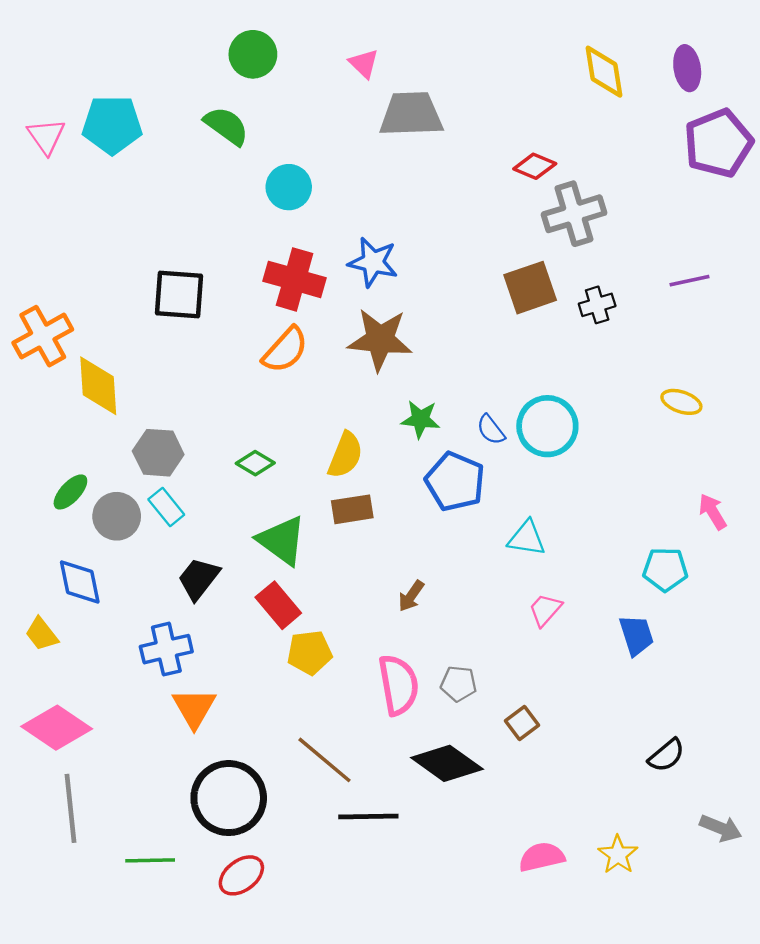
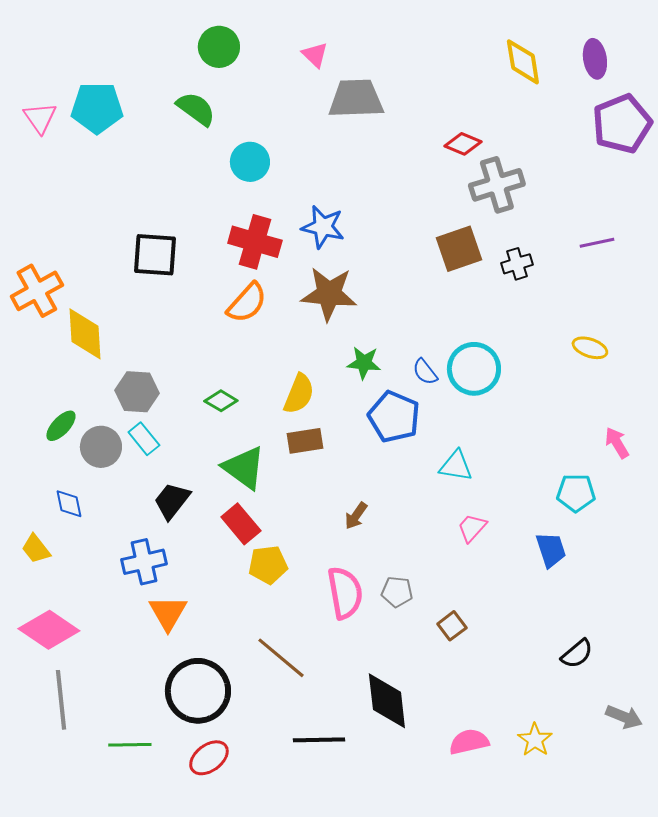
blue diamond: (80, 582) -> (69, 504), size x0.7
black diamond: (447, 763) -> (387, 701), moved, turned 48
black line: (368, 817) -> (319, 740), moved

